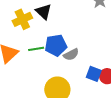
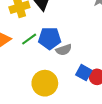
green line: (36, 49) -> (29, 39), turned -35

